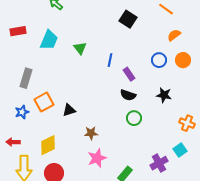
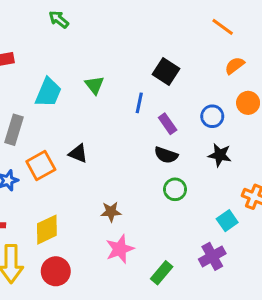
black square: (128, 19) -> (166, 72), moved
cyan trapezoid: (49, 40) -> (48, 92), moved
blue circle: (159, 60) -> (212, 116), moved
black triangle: (69, 110) -> (78, 154), moved, turned 40
cyan square: (180, 150) -> (227, 221), moved

